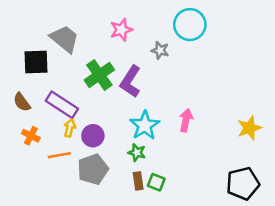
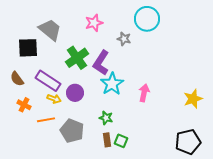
cyan star: (145, 125) -> (112, 84), moved
yellow arrow: (70, 128) -> (54, 99), turned 96
purple circle: (93, 136) -> (75, 93), moved
gray pentagon: (93, 169) -> (72, 131), turned -30

